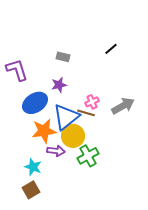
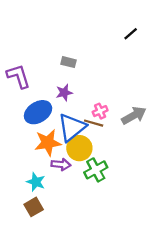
black line: (111, 49) -> (131, 34), moved

